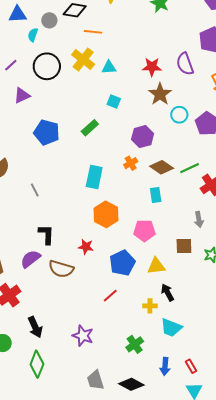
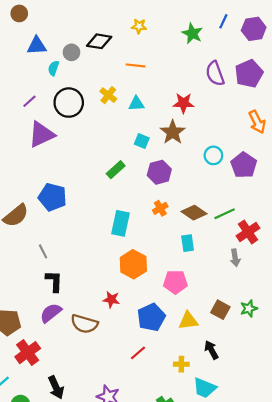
orange line: (93, 32) -> (136, 65), moved
yellow cross: (83, 60) -> (108, 95), size x0.7
purple semicircle: (185, 64) -> (215, 74), moved
brown star: (160, 94) -> (173, 132), moved
purple triangle: (22, 96) -> (41, 134), size x1.5
blue pentagon: (47, 132) -> (52, 197), moved
purple hexagon: (143, 137) -> (159, 172), moved
gray line: (35, 190) -> (43, 251), moved
gray arrow: (199, 219) -> (235, 258), moved
black L-shape: (46, 234) -> (54, 281), moved
brown square: (184, 246) -> (220, 310), moved, turned 30
black arrow: (167, 292) -> (211, 350), moved

